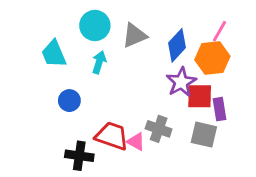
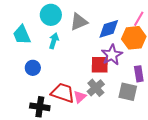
blue diamond: (177, 45) -> (109, 29), turned 30
red square: (200, 96) -> (100, 65), moved
gray cross: (159, 129) -> (96, 88), turned 30
pink triangle: (136, 142) -> (80, 97), turned 48

